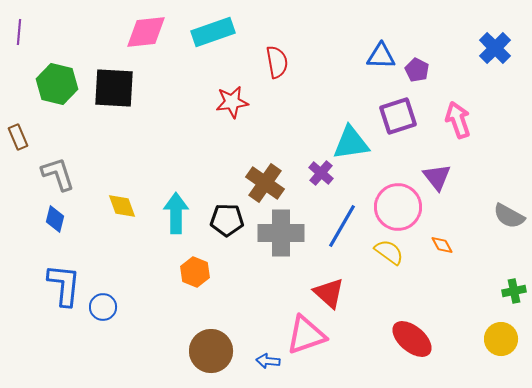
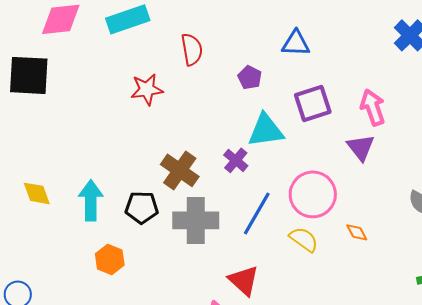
purple pentagon: (417, 70) -> (250, 77), moved
purple triangle: (437, 177) -> (361, 147), moved

